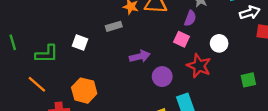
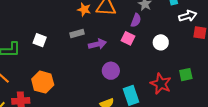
gray rectangle: (114, 26) -> (77, 34), moved
purple arrow: (140, 56) -> (97, 44), moved
red star: (199, 66) -> (161, 84), moved

